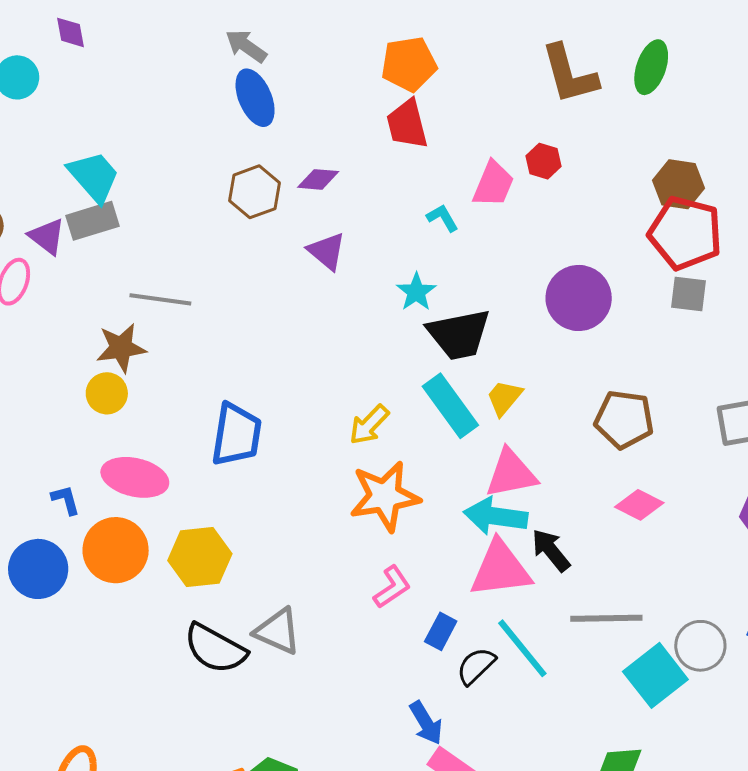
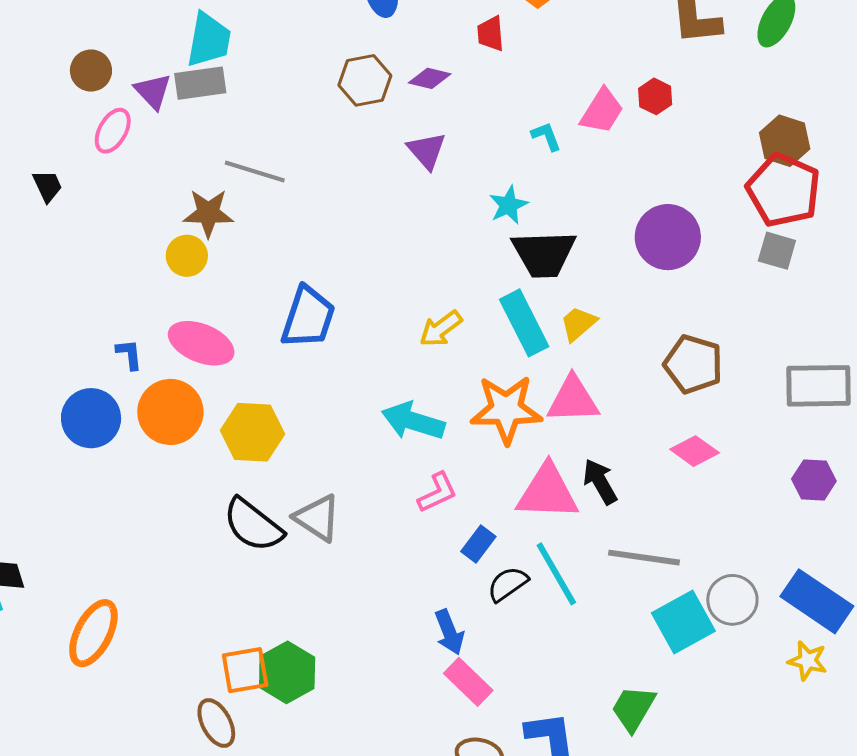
red trapezoid: (407, 124) -> (491, 34), moved, size x0.7
cyan trapezoid: (94, 177) -> (209, 40), turned 42
orange star: (385, 496) -> (506, 409), moved
cyan arrow: (496, 516) -> (413, 421), moved

